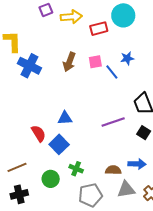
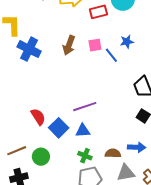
blue triangle: (65, 118) -> (83, 131), moved
purple line: (113, 122) -> (85, 107), moved
green cross: (76, 169) -> (85, 156), moved
green circle: (51, 179) -> (41, 157), moved

